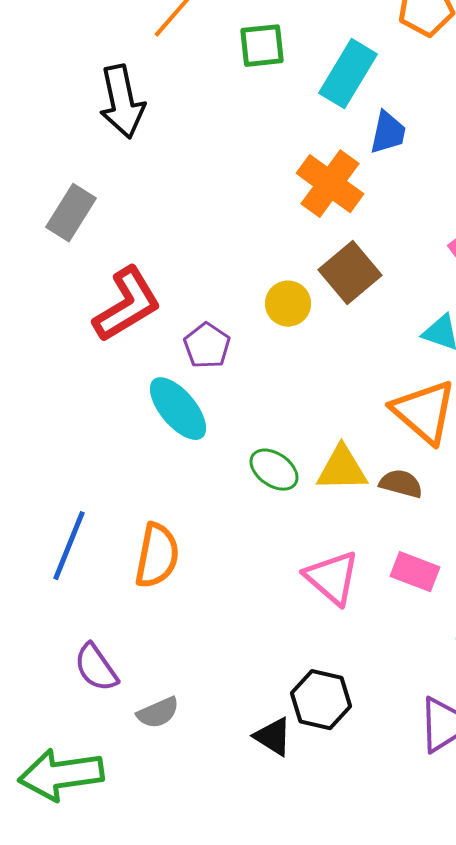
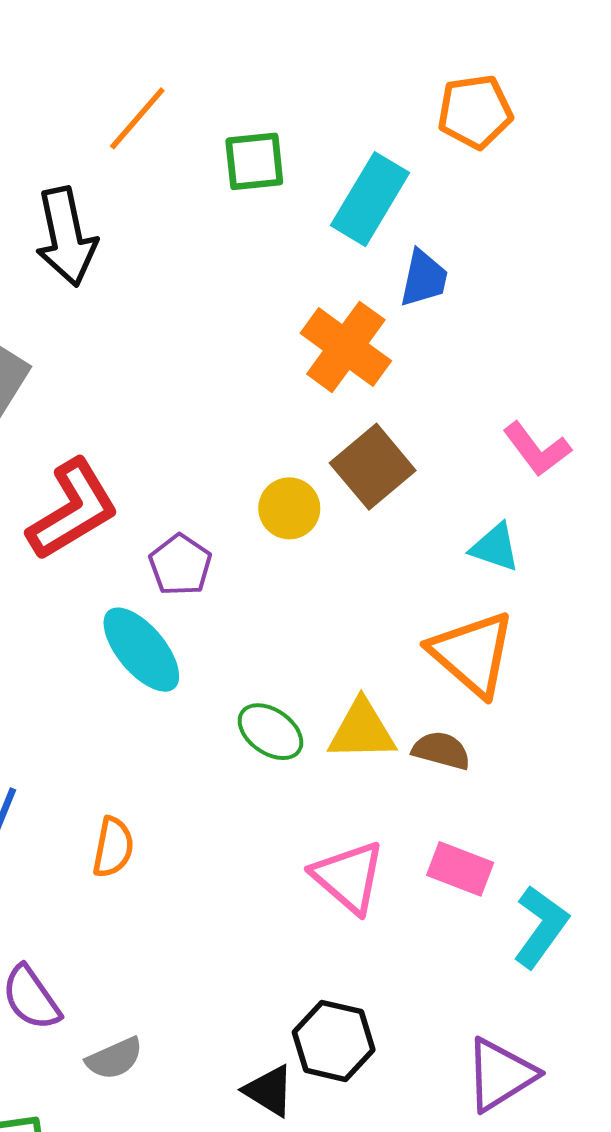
orange semicircle: (157, 556) -> (113, 847), size x0.7

